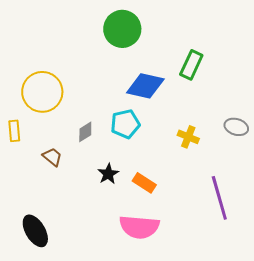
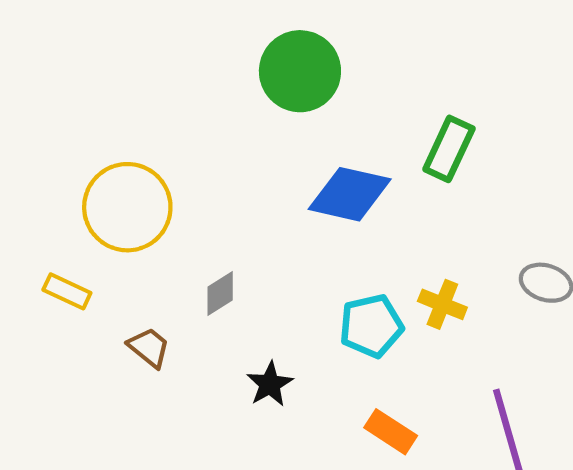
cyan pentagon: (125, 124) -> (371, 326), moved
yellow rectangle: (14, 131) -> (67, 291), turned -60
orange rectangle: (144, 183) -> (391, 432), moved

